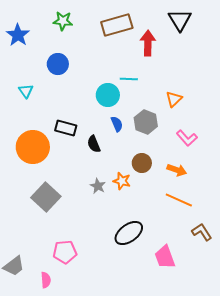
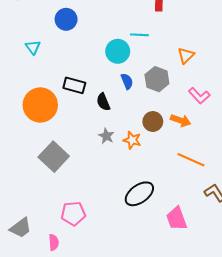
orange arrow: (177, 170) -> (181, 120), moved
gray star: (98, 186) -> (106, 136), moved

